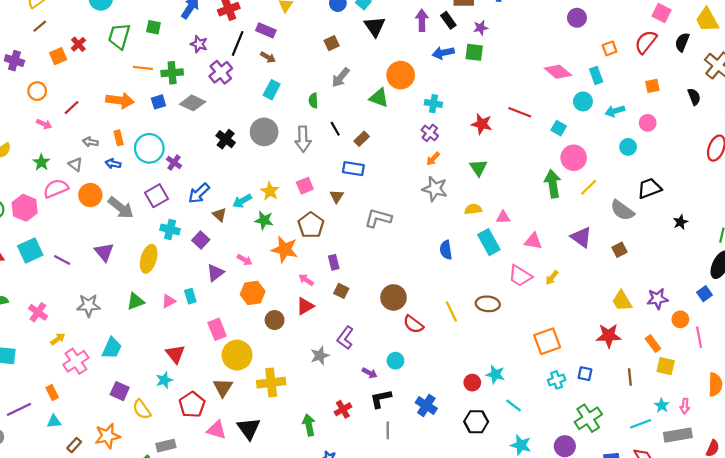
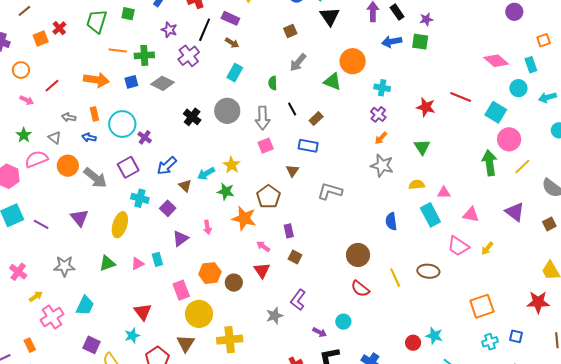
cyan square: (559, 128) -> (496, 112), size x1.5
pink square: (305, 186) -> (266, 146), moved
pink arrow: (245, 260) -> (207, 227), turned 48
orange hexagon: (253, 293) -> (210, 273), moved
brown circle: (393, 297) -> (358, 255), moved
red triangle: (305, 306) -> (262, 270), turned -36

